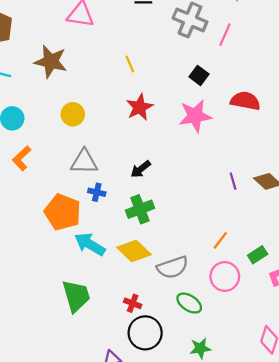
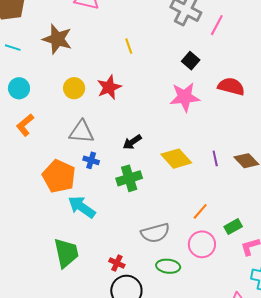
red star: (140, 107) -> (109, 87), moved
yellow diamond: (134, 251) -> (176, 159), moved
green ellipse: (189, 303) -> (168, 266), turned -30

